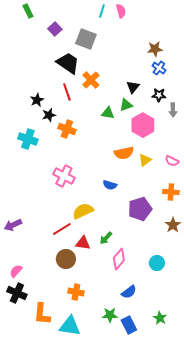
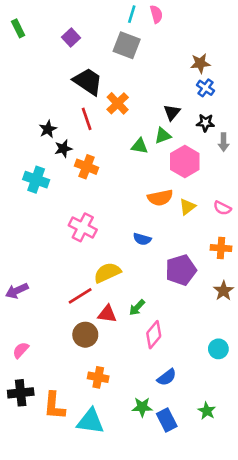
green rectangle: (28, 11) -> (18, 28), moved
gray square: (86, 39) -> (127, 45), moved
cyan circle: (157, 263) -> (218, 349), moved
black cross: (17, 293) -> (21, 393), moved, turned -30

